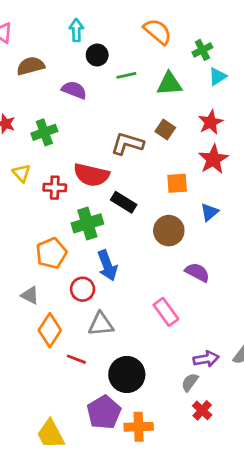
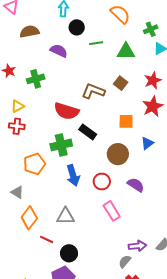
yellow triangle: (21, 173) -> (18, 106), turned 40
red cross: (55, 188) -> (17, 126), moved
red circle: (83, 289) -> (102, 182), moved
black circle: (127, 375) -> (69, 253), moved, size x0.7

